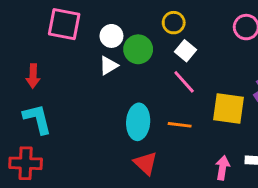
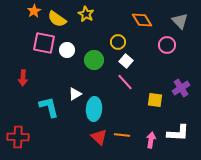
white circle: (111, 36) -> (67, 50), moved
white triangle: (109, 66) -> (75, 94), moved
yellow square: (228, 109) -> (155, 100), size x0.7
cyan L-shape: (37, 119) -> (49, 107), moved
orange line: (180, 125) -> (122, 135), moved

